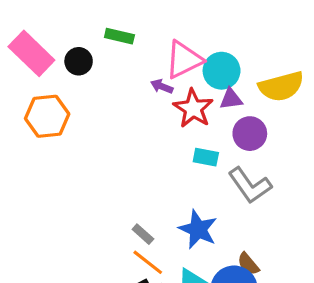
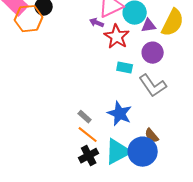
yellow semicircle: (281, 86) -> (173, 23), turned -48
purple triangle: (231, 99) -> (149, 26), moved
orange hexagon: (47, 116) -> (29, 19), moved

